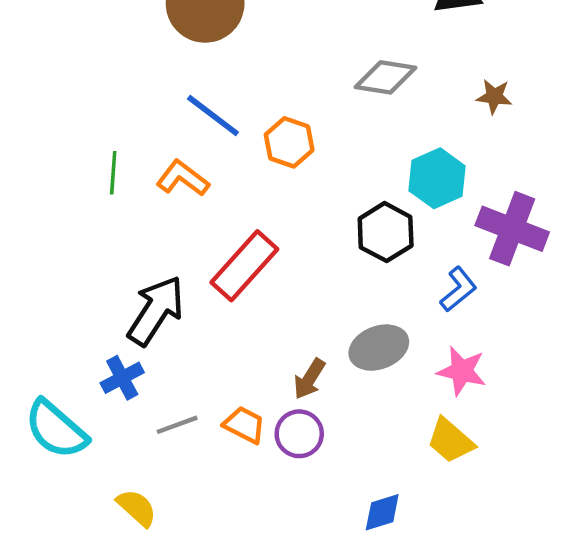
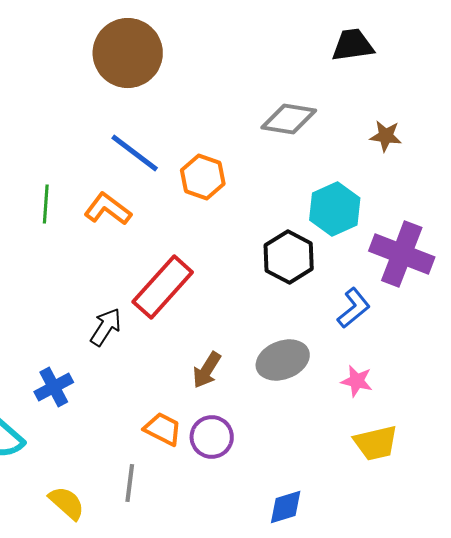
black arrow: (156, 311) -> (106, 327), moved, size x0.6
pink star: (462, 371) -> (357, 381), size x0.7
brown arrow: (309, 379) -> (207, 370), moved
gray line: (177, 425) -> (130, 483), moved, turned -63
yellow trapezoid: (451, 441) -> (376, 443), moved, turned -54

